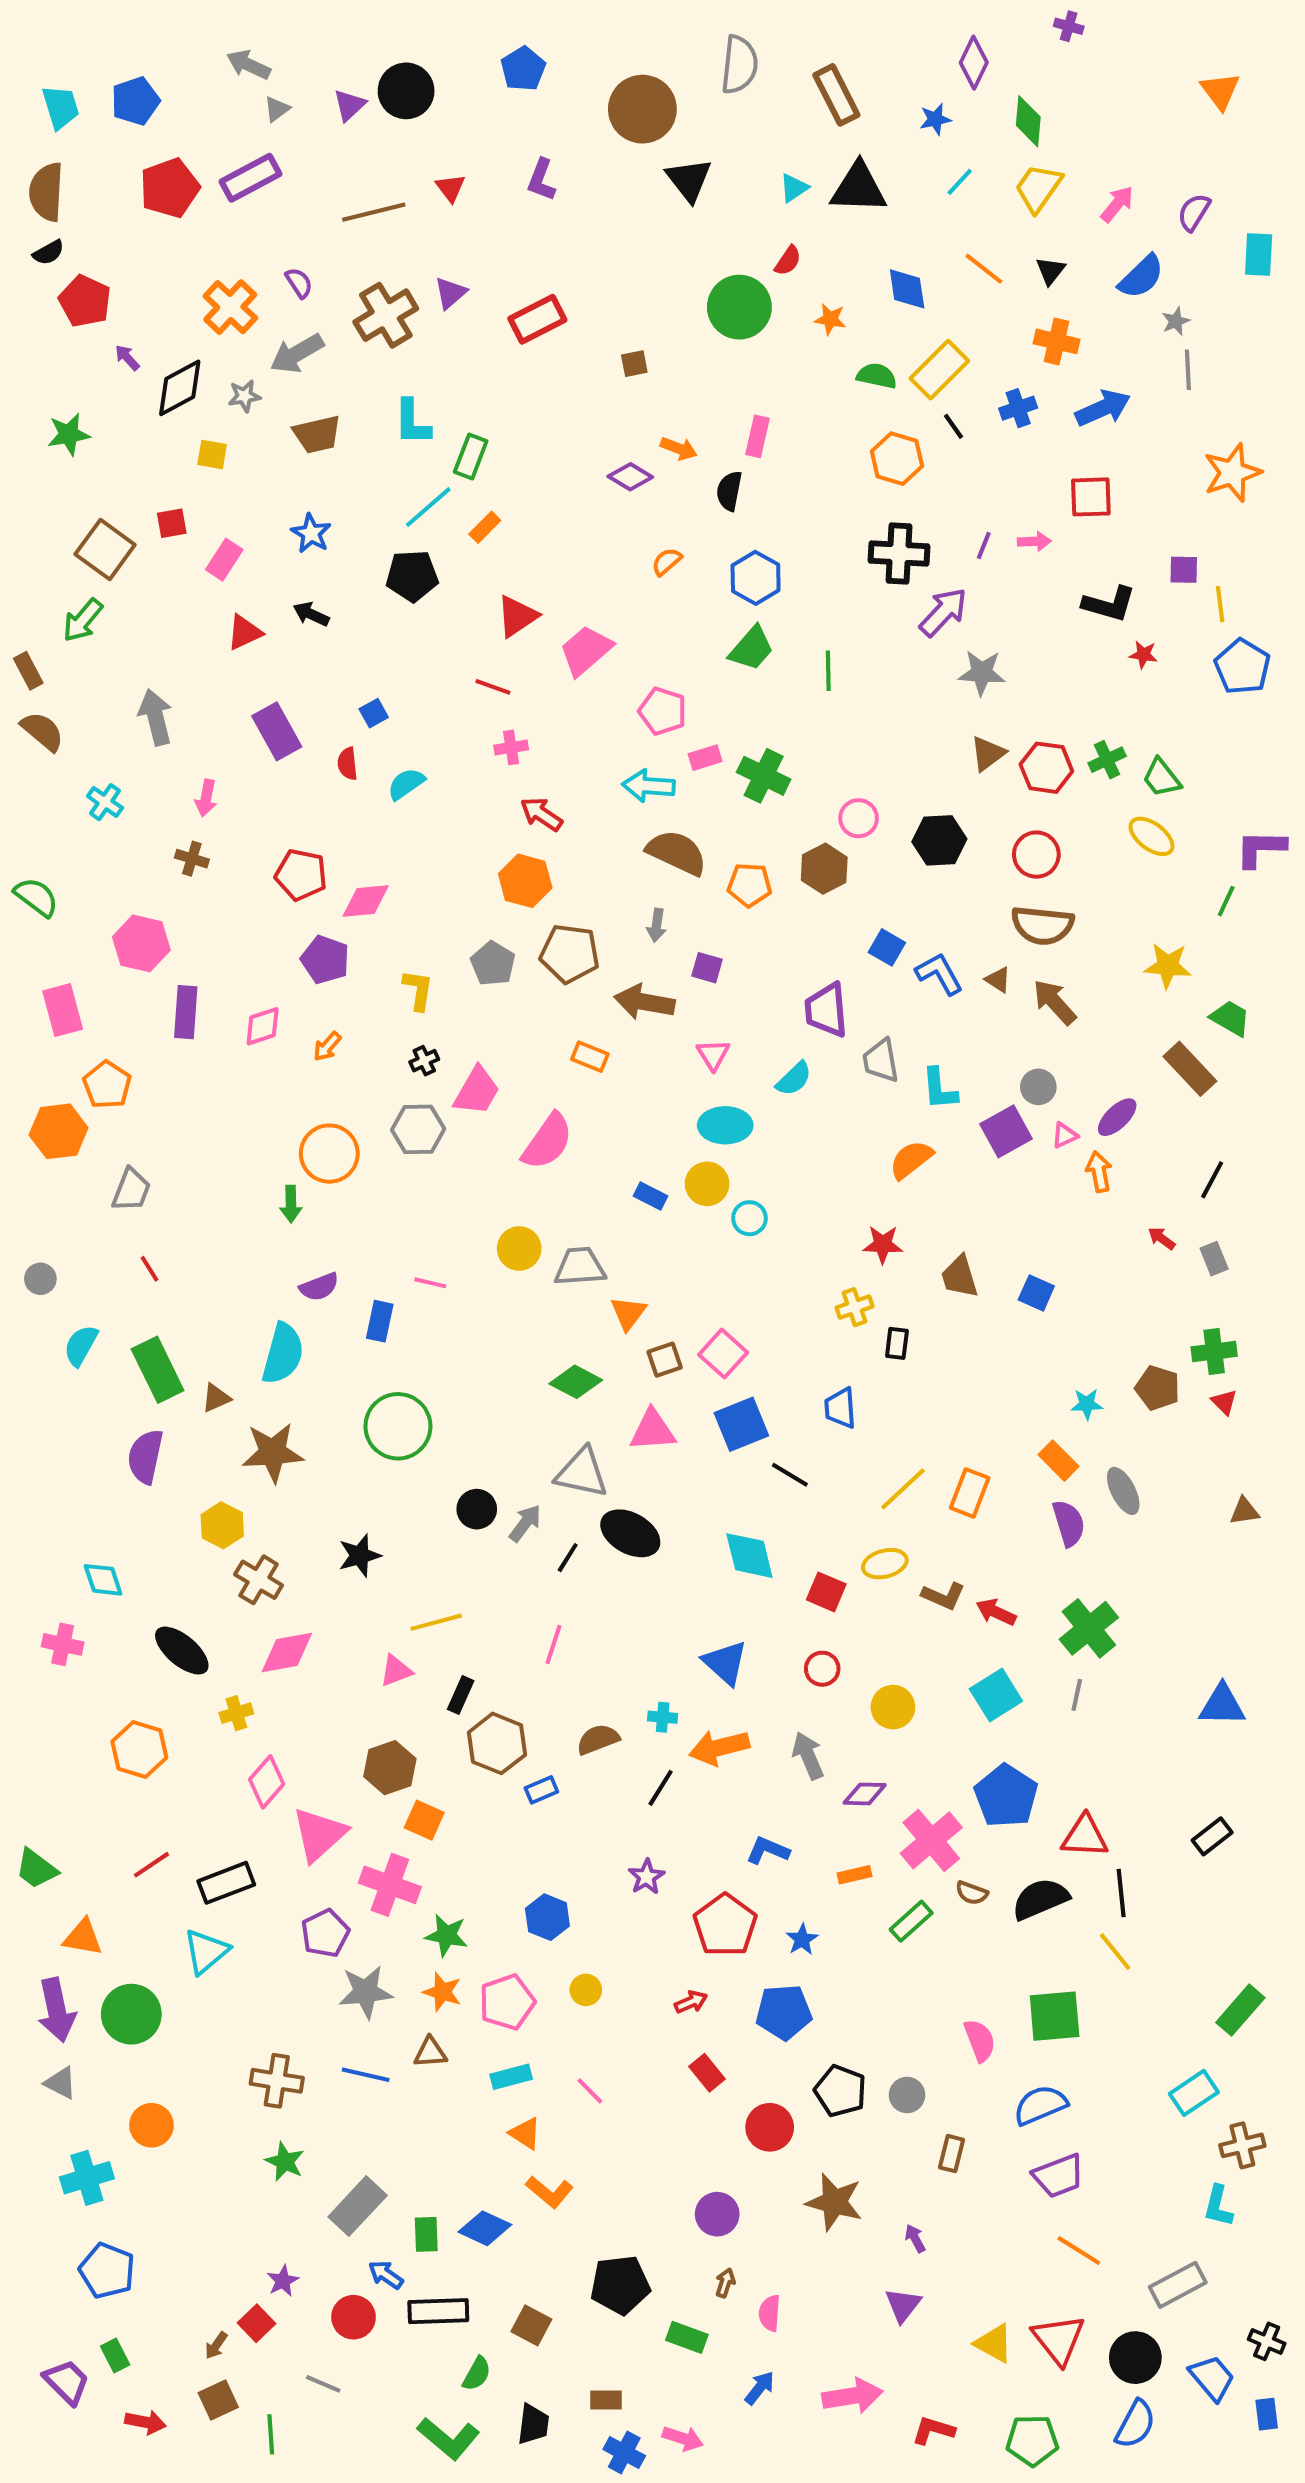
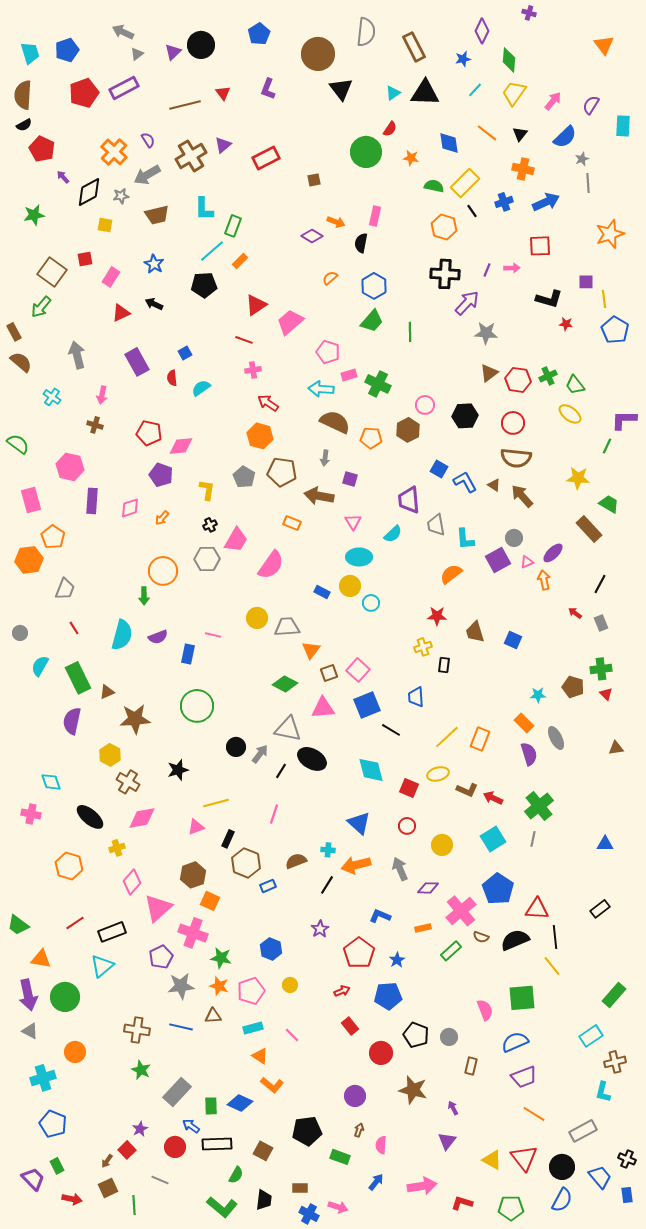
cyan semicircle: (283, 1354) -> (122, 635), moved
blue triangle: (1222, 1705) -> (605, 844), size x0.7

